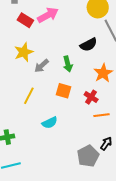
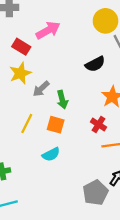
red rectangle: (25, 20) -> (21, 47), moved
green arrow: (68, 64) -> (62, 100), moved
orange square: (63, 91) -> (56, 125), moved

